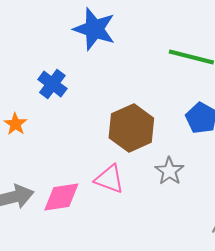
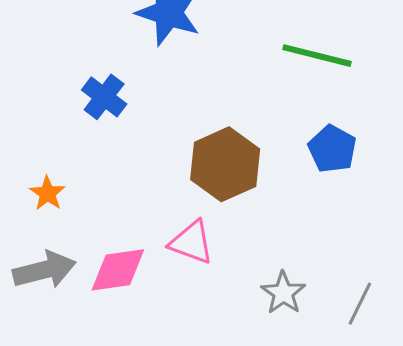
orange star: (15, 124) -> (47, 193), moved
gray star: (169, 171) -> (283, 293), moved

